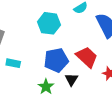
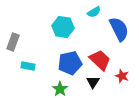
black triangle: (71, 80) -> (93, 82), moved

